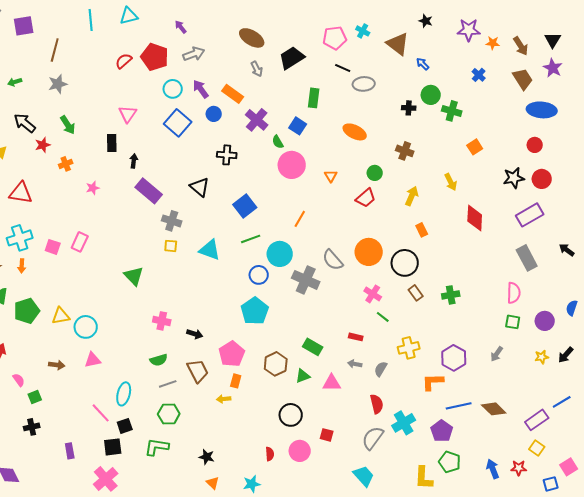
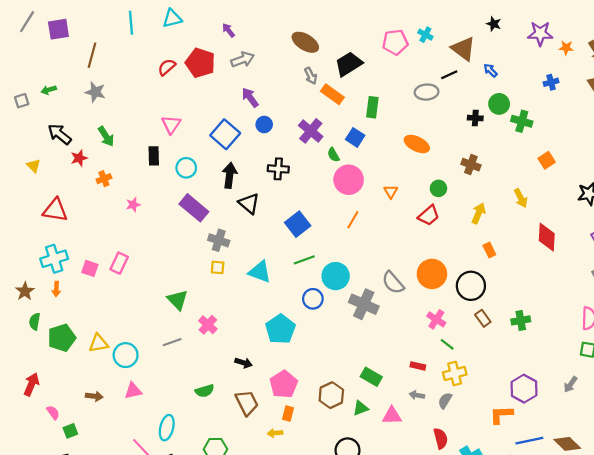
black line: (343, 68) -> (449, 75), moved, turned -49
blue cross: (479, 75) -> (551, 82), turned 32
gray star: (58, 84) -> (95, 92), turned 30
cyan circle: (173, 89) -> (186, 168), moved
orange rectangle: (233, 94) -> (332, 94), moved
black arrow: (134, 161) -> (230, 175), moved, size x1.6
orange line: (300, 219) -> (353, 220), moved
cyan pentagon: (255, 311) -> (280, 329), moved
pink cross: (162, 321) -> (208, 325), moved, turned 30
yellow cross: (409, 348) -> (455, 373), moved
gray line: (168, 384) -> (172, 342), moved

